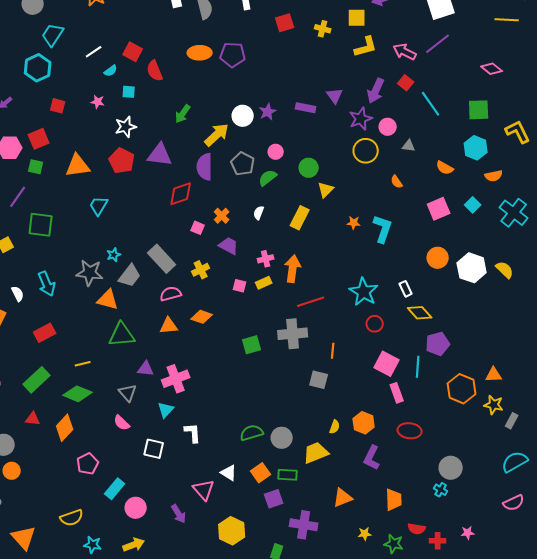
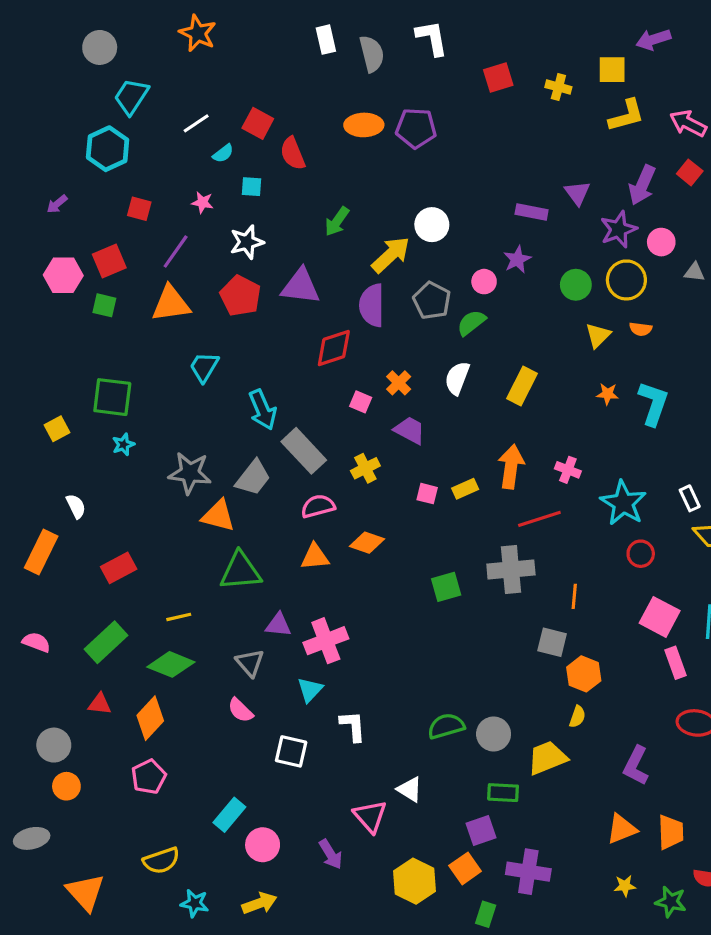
purple star: (268, 112) -> (517, 259), moved
green circle: (309, 168) -> (576, 285), moved
orange semicircle: (397, 182) -> (641, 329), moved, turned -48
yellow triangle: (326, 190) -> (598, 335), moved
purple line: (18, 197) -> (176, 252), moved
white semicircle: (259, 213) -> (457, 378), size x1.5
cyan star: (114, 255) -> (123, 445), moved
pink cross: (266, 259) -> (568, 470), moved, turned 35
cyan arrow: (47, 284) -> (263, 410), moved
orange hexagon: (364, 423) -> (584, 674), moved
pink pentagon: (88, 464) -> (149, 777), moved
orange square: (261, 473) -> (465, 868), moved
orange triangle: (343, 498) -> (622, 829), moved

